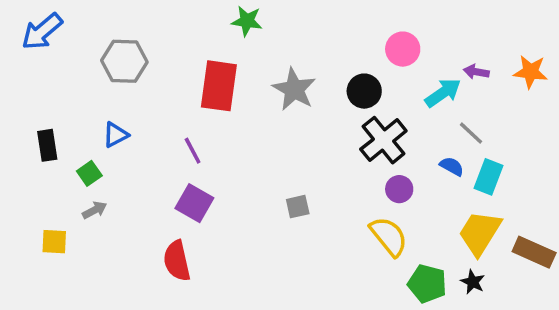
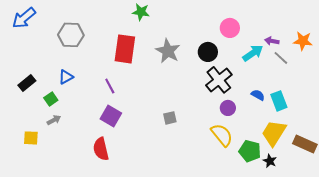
gray line: (471, 133) -> (281, 58), moved
black rectangle: (47, 145) -> (27, 83), turned 60
cyan rectangle: (489, 177) -> (279, 101), turned -42
green pentagon: (427, 284) -> (250, 151), moved

